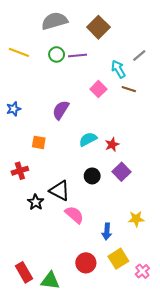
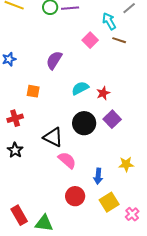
black circle: (92, 176) -> (84, 123), size x1.5
black star: (36, 202) -> (15, 150), moved
red circle: (86, 263) -> (75, 196), moved

